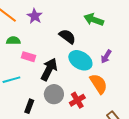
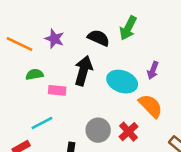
green arrow: (94, 20) -> (128, 28), turned -72
black semicircle: (67, 36) -> (99, 38), moved
black arrow: (49, 69) -> (83, 71), moved

